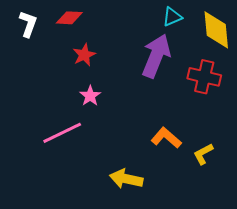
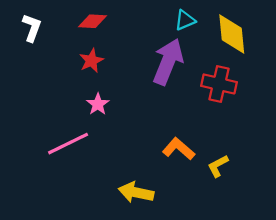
red diamond: (69, 18) -> (92, 21), moved

